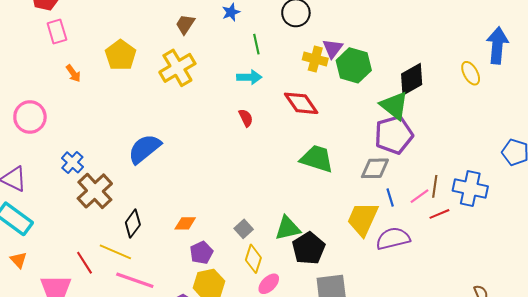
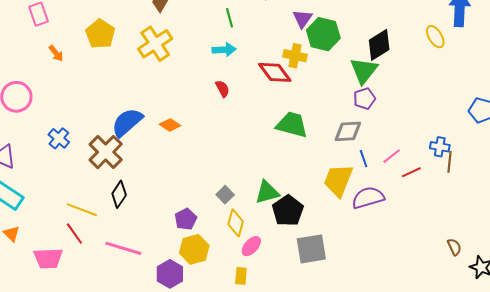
yellow cross: (315, 59) -> (295, 56), moved
green triangle: (394, 106) -> (364, 71), turned 32
purple pentagon: (394, 135) -> (364, 99), size x0.6
brown line: (435, 186) -> (450, 162), moved
blue cross: (470, 188) -> (440, 147), size x0.6
brown cross: (95, 191) -> (106, 152), moved
orange diamond: (185, 223) -> (170, 125), moved, turned 35
yellow line: (115, 252) -> (82, 210), moved

